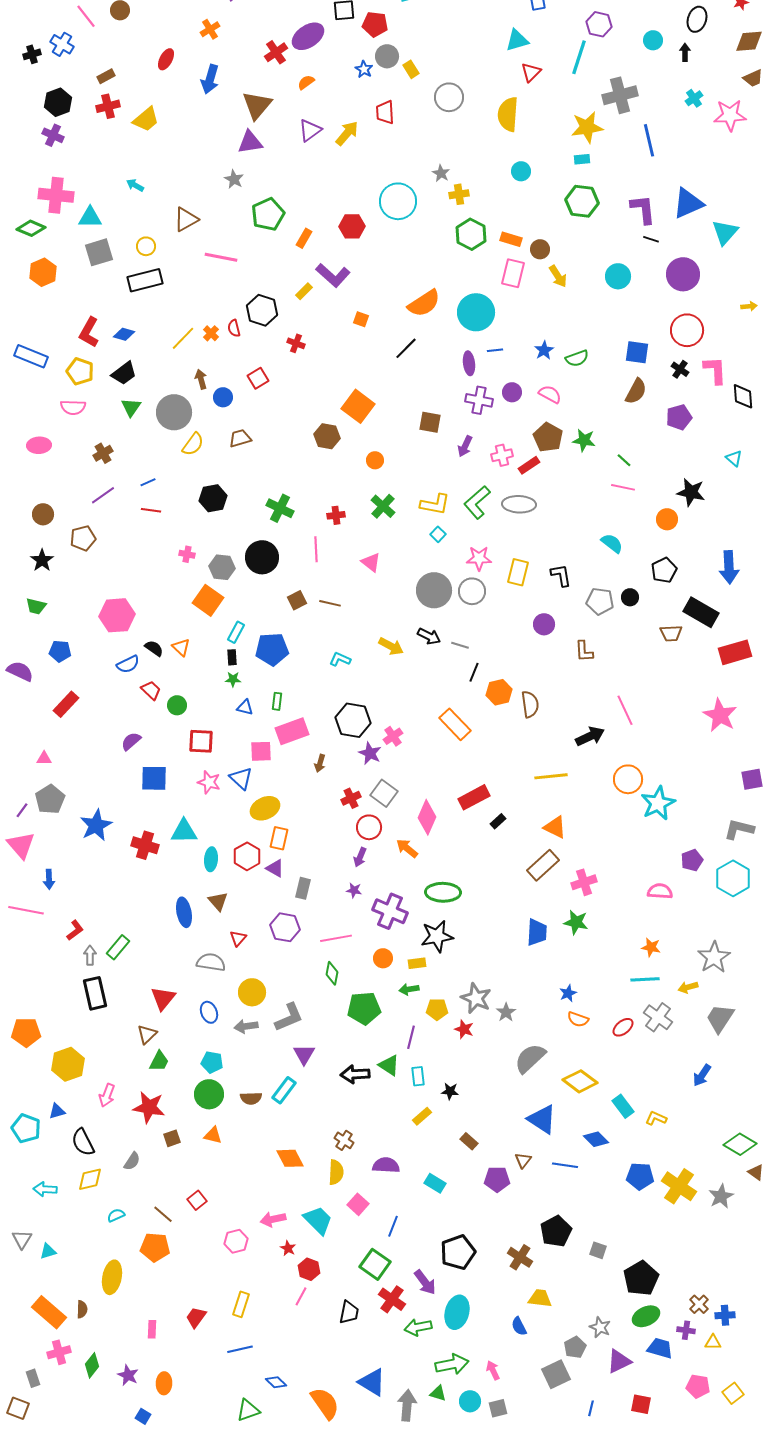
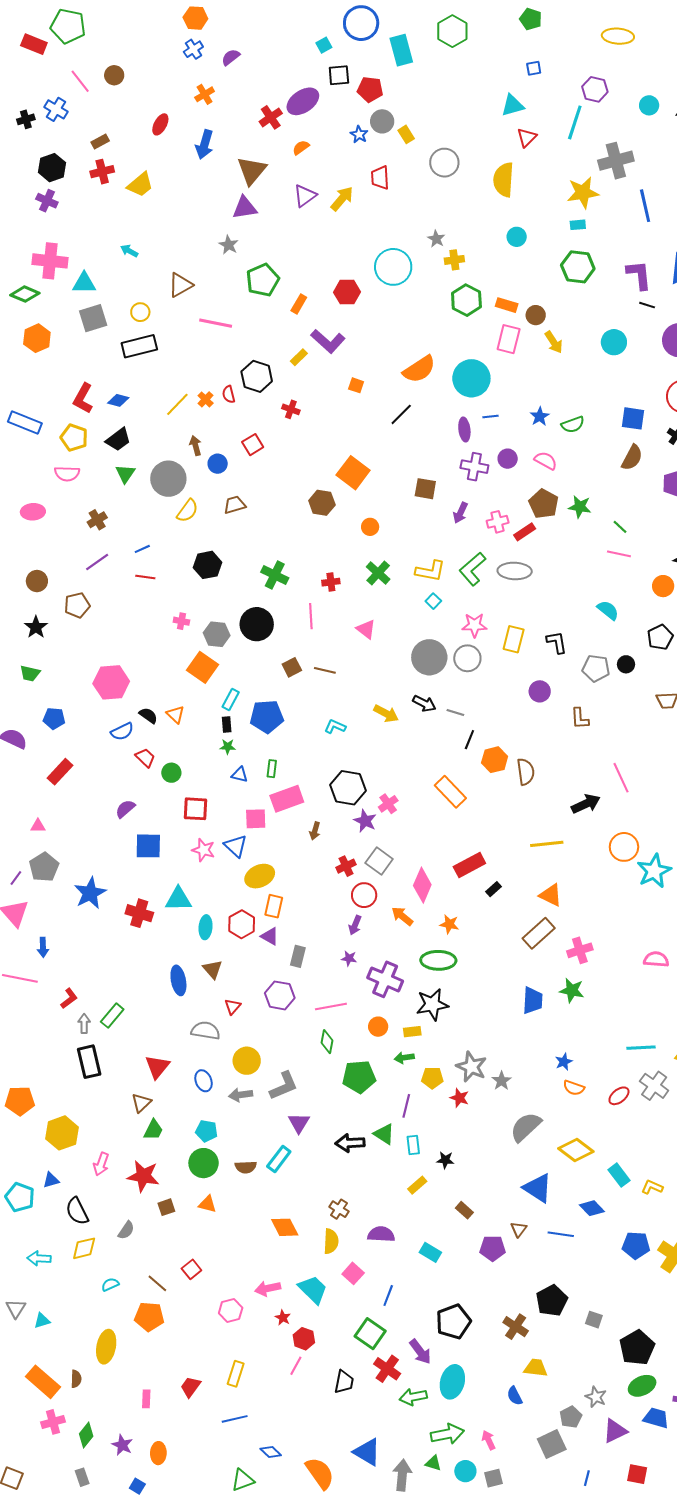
orange star: (651, 947) -> (449, 924), moved
gray rectangle: (33, 1378) -> (82, 1477), moved

